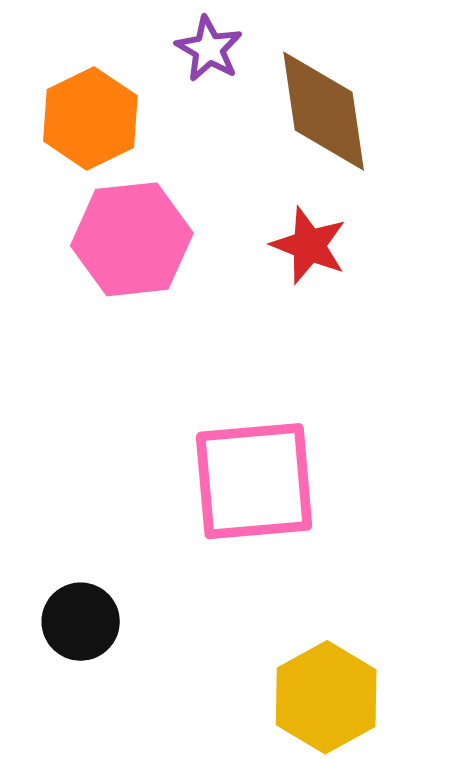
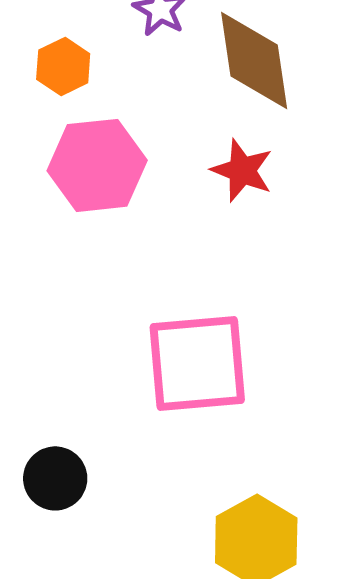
orange hexagon: (90, 118) -> (63, 66), size x0.7

